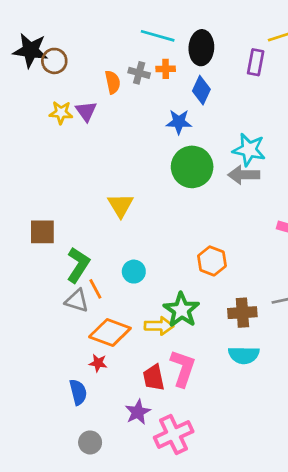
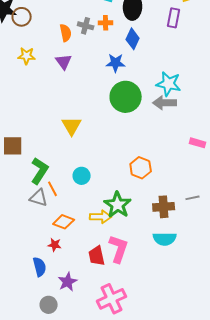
purple triangle: (86, 111) -> (64, 62), moved
orange diamond: (110, 333) -> (64, 222), size x0.7
purple star: (138, 412) -> (68, 282), moved

